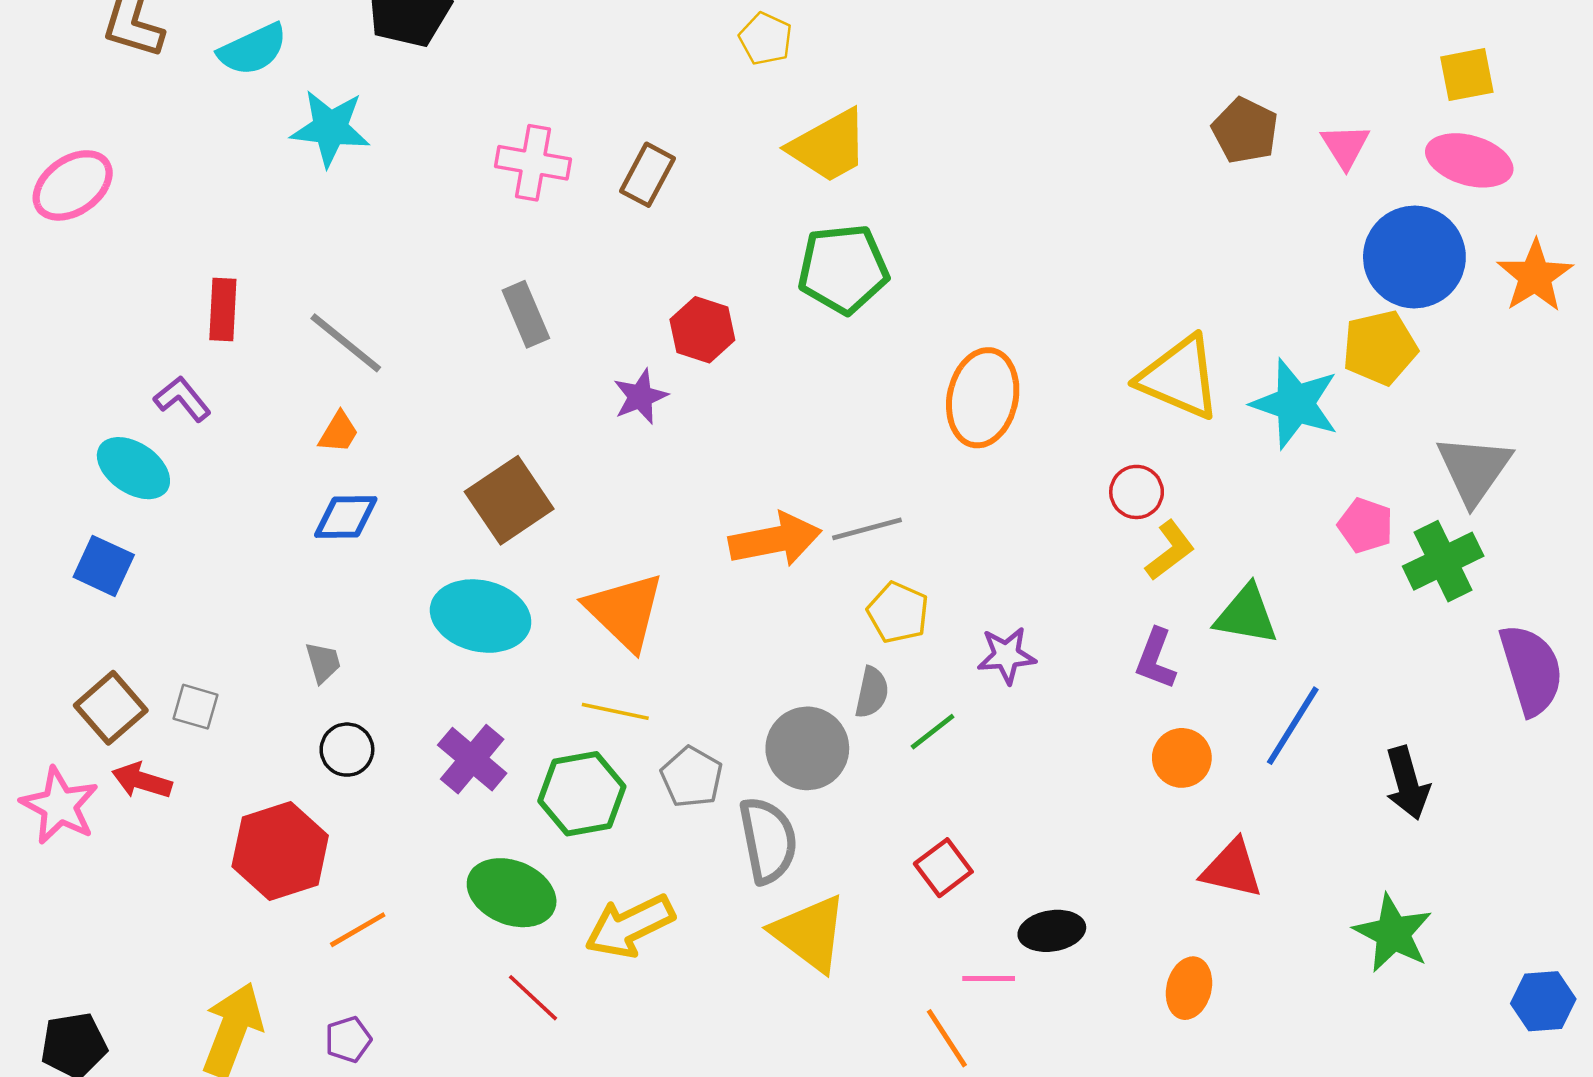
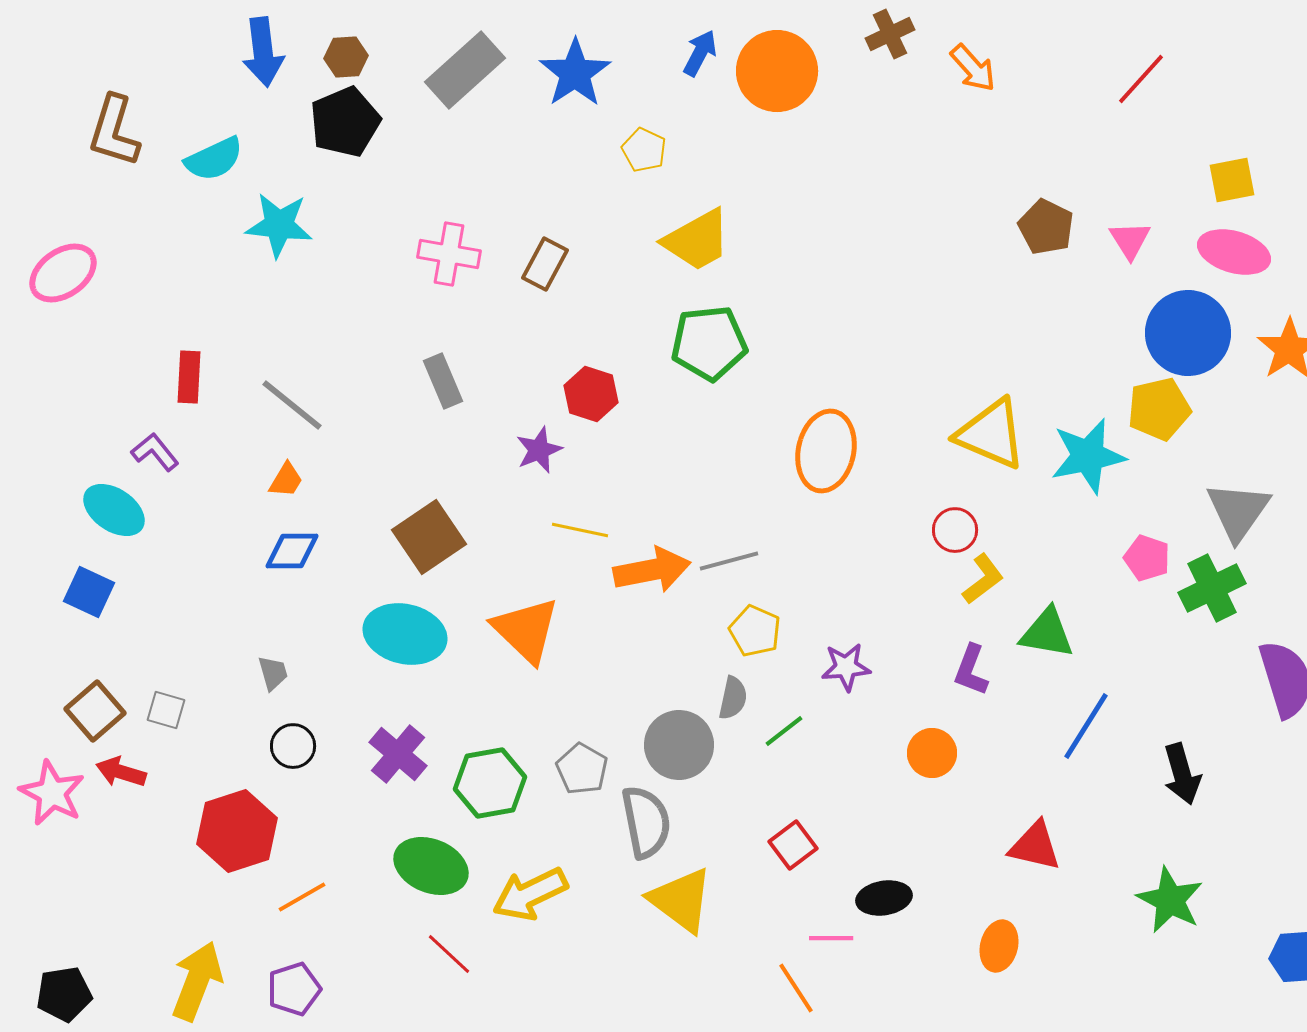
cyan star: (1295, 404) -> (1088, 456), turned -30
yellow line: (615, 711) -> (580, 530), moved
orange circle: (1182, 758) -> (932, 753), moved
purple pentagon: (348, 1039) -> (294, 989), size x1.4

